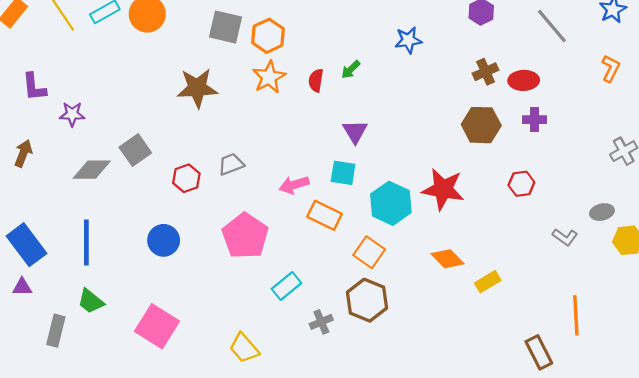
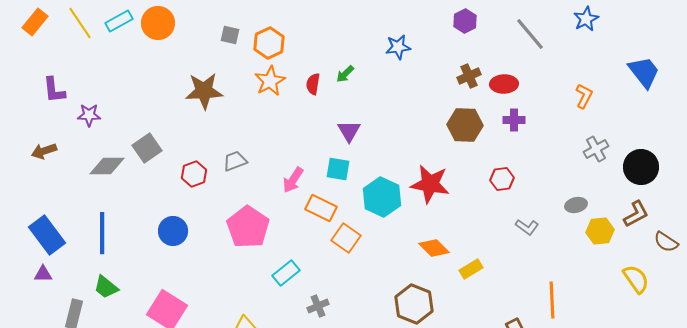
gray square: (226, 27) -> (230, 35), size x0.6
orange L-shape: (611, 68) -> (584, 96), moved
brown arrow: (23, 153) -> (44, 151), turned -130
pink arrow: (294, 185) -> (293, 180), turned -40
gray L-shape: (565, 237) -> (527, 227), moved
orange square: (369, 252) -> (346, 238), moved
brown hexagon: (367, 300) -> (414, 304), moved

